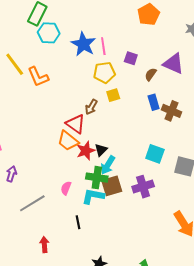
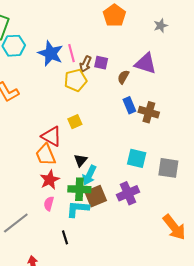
yellow square: (113, 95) -> (75, 122), moved
brown arrow: (91, 107) -> (85, 64), moved
orange trapezoid: (68, 141) -> (46, 155), turned 35
red star: (86, 151) -> (50, 180), moved

